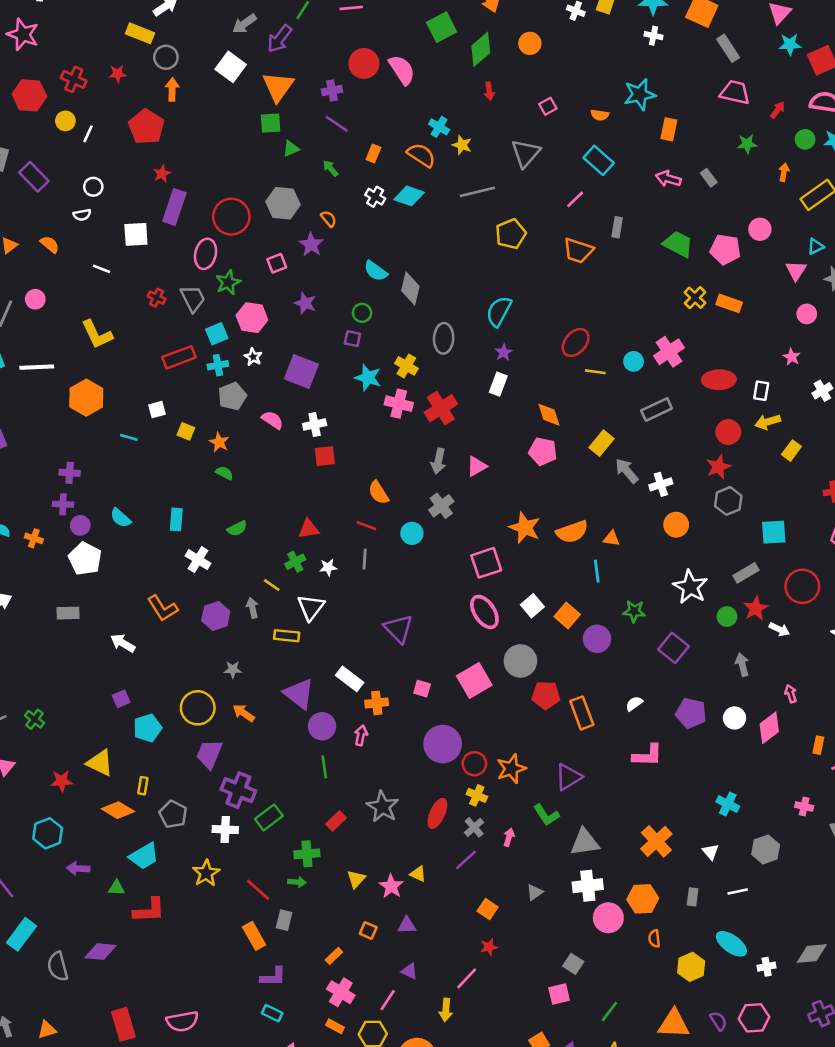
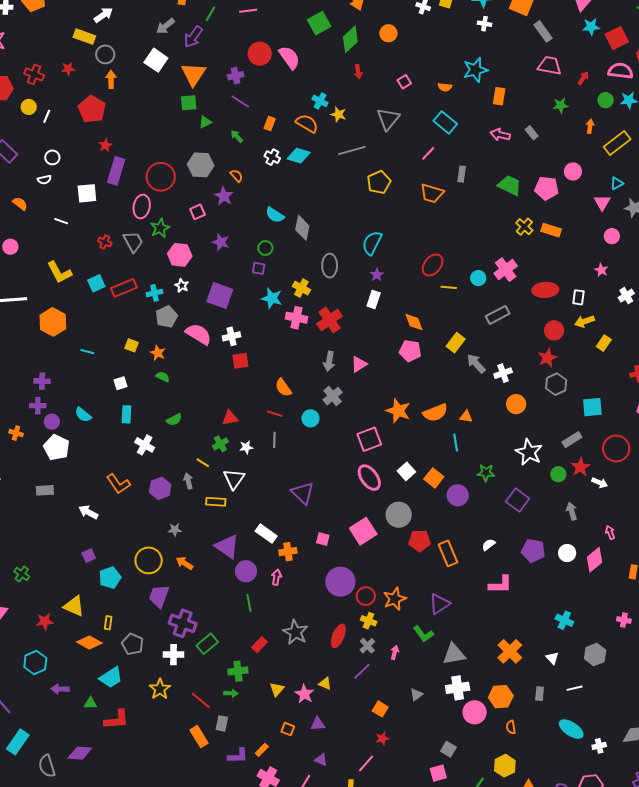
cyan square: (217, 334) -> (96, 283), moved
white square: (157, 410) -> (120, 383), moved
pink semicircle: (272, 420) -> (199, 334), size x1.5
yellow hexagon: (691, 967) -> (505, 766), moved
purple L-shape: (273, 977) -> (238, 756), moved

